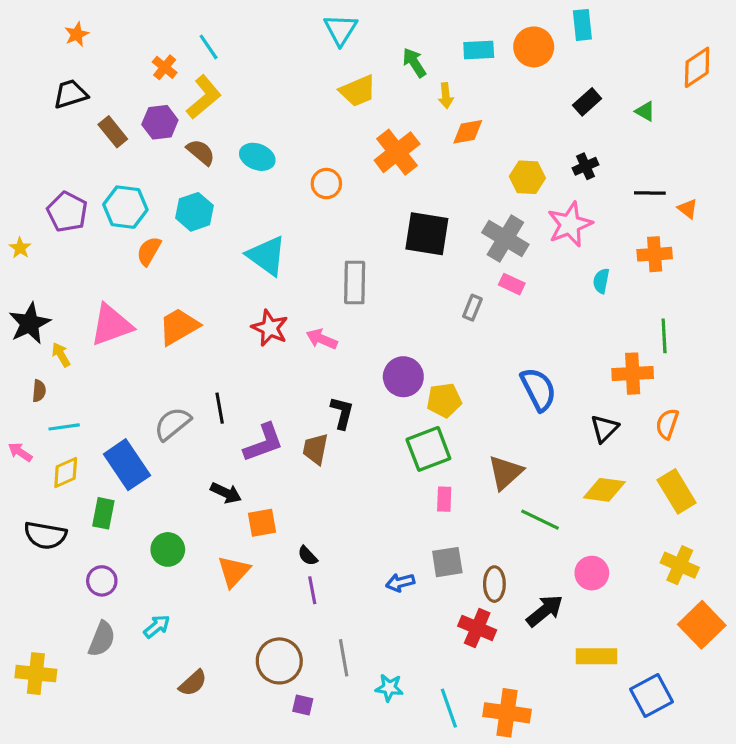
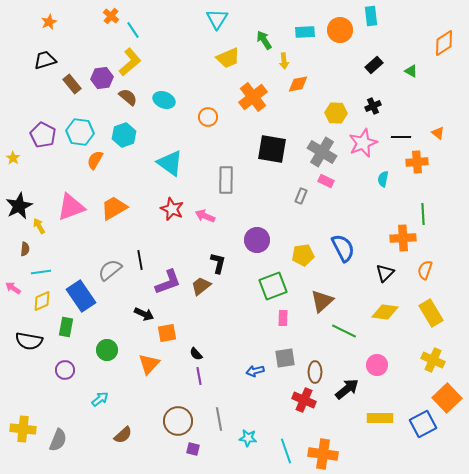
orange cross: (165, 67) -> (111, 16), moved
black line: (650, 193) -> (401, 137), moved
yellow pentagon: (444, 400) -> (303, 255), moved
brown trapezoid: (315, 449) -> (201, 286), turned 40
gray semicircle: (102, 639) -> (58, 440), moved
blue square: (651, 696) -> (423, 424), moved

